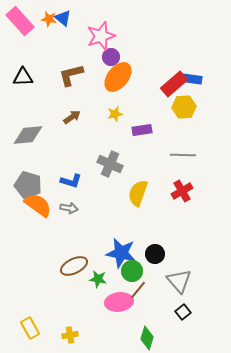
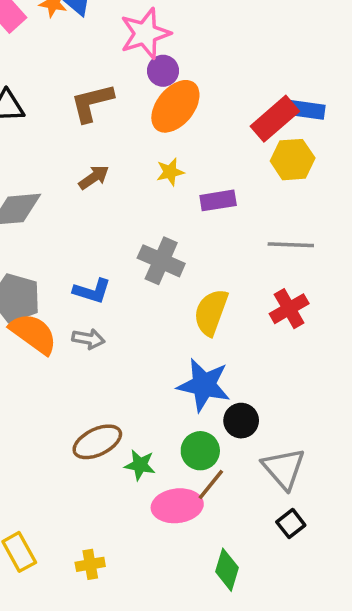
blue star: (121, 253) -> (204, 385), moved

